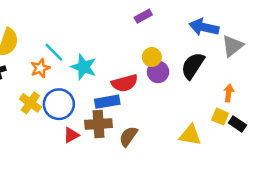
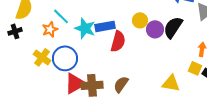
purple circle: (158, 72) -> (155, 29), moved
red semicircle: (125, 83) -> (118, 41), turned -60
blue rectangle: (107, 102) -> (105, 26), moved
brown cross: (99, 124) -> (92, 85), moved
red triangle: (71, 135) -> (75, 83), size x1.6

